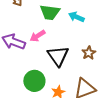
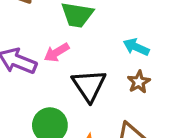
cyan arrow: (76, 17) -> (136, 47), moved

